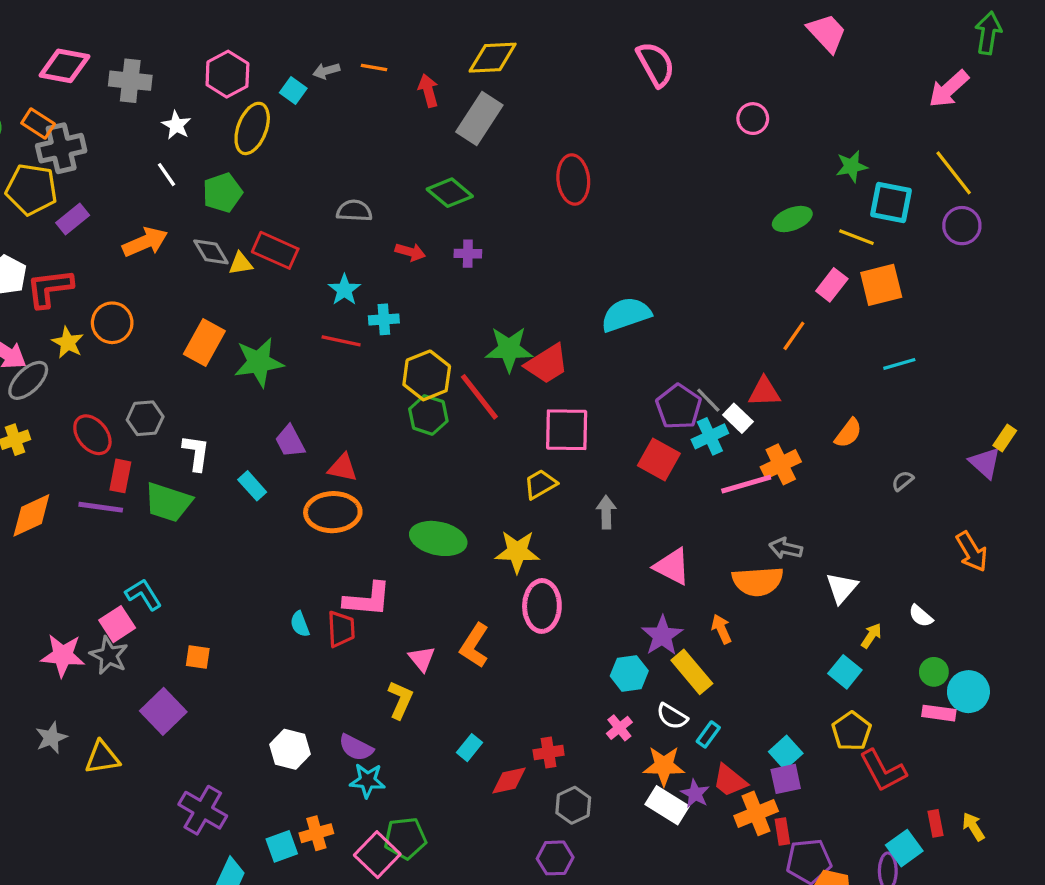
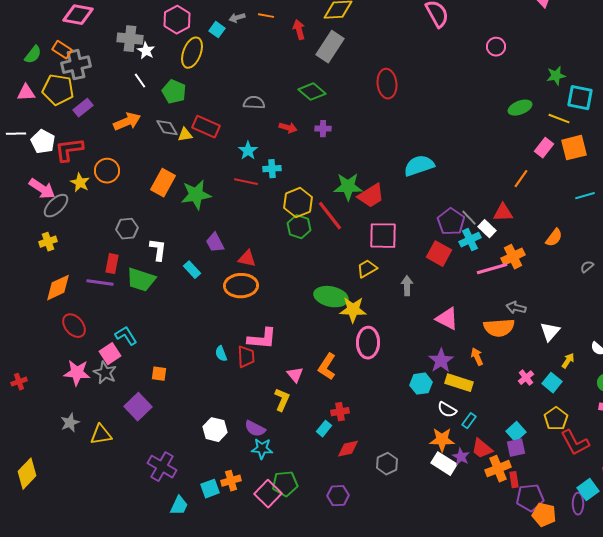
gray cross: (130, 81) -> (130, 39), moved
green pentagon: (223, 193) -> (174, 92), turned -30
red ellipse: (92, 435) -> (74, 326), moved
green ellipse: (438, 538) -> (331, 297), moved
yellow rectangle: (692, 672) -> (459, 383), turned -32
pink cross: (619, 728) -> (526, 378), moved
red cross: (549, 753) -> (340, 412), moved
purple hexagon: (555, 858) -> (338, 496), moved

